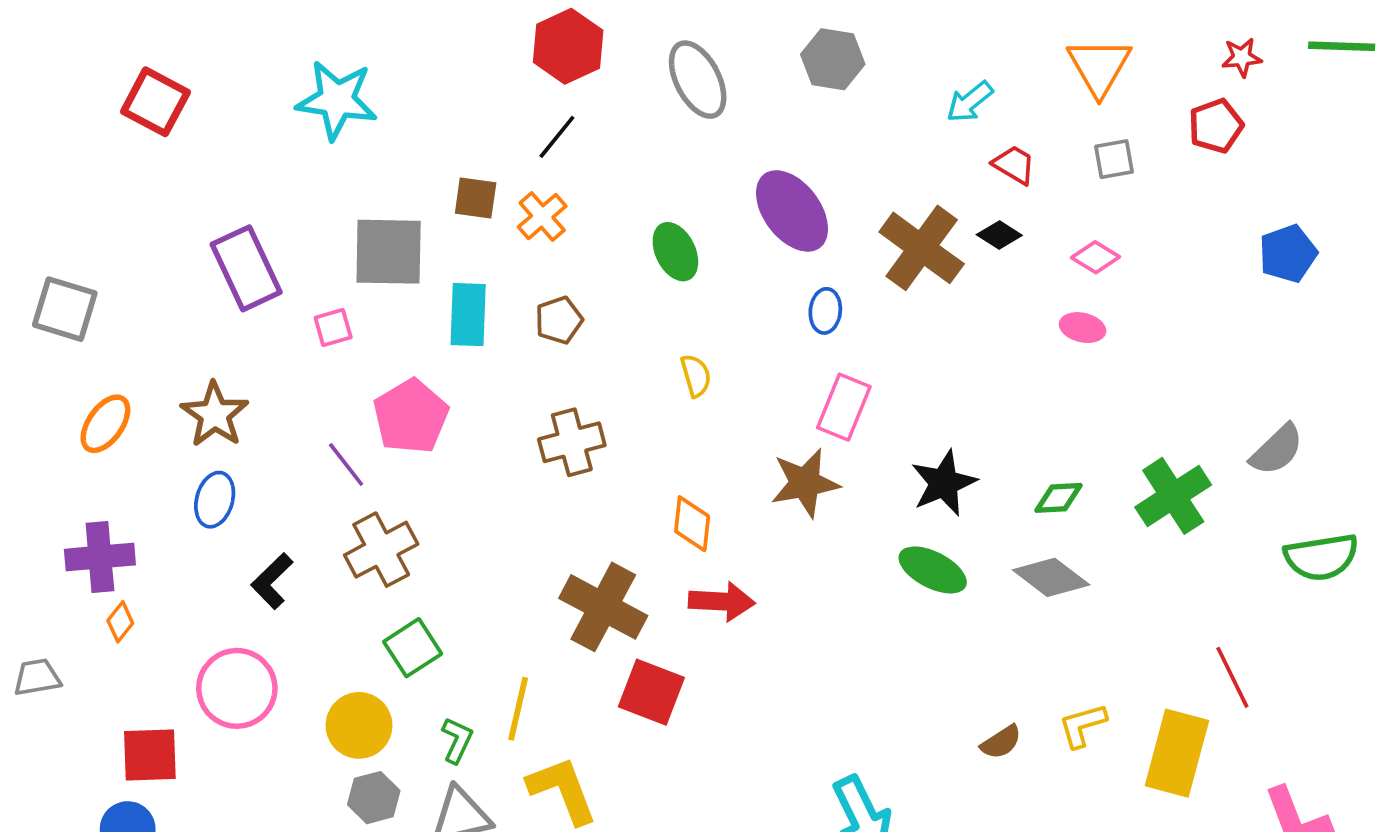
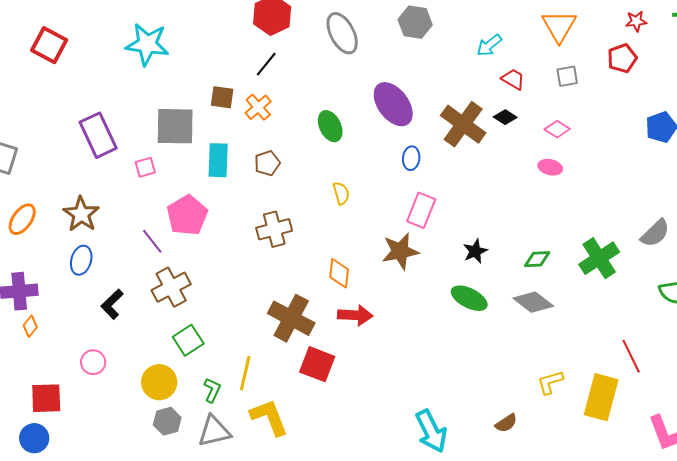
black star: (944, 483) -> (475, 251), size x0.7
pink circle: (237, 688) -> (93, 362), size x0.6
brown semicircle: (1001, 742) -> (506, 423), moved

